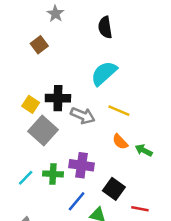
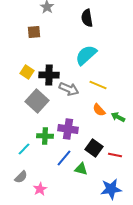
brown square: (39, 45) -> (34, 32), turned 32
yellow square: (31, 104) -> (27, 72), moved
cyan line: (26, 178) -> (24, 149), moved
red line: (140, 209) -> (115, 155), moved

